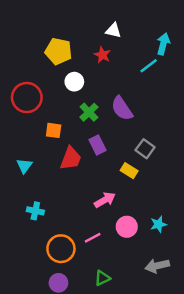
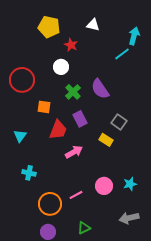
yellow pentagon: (58, 51) -> (49, 27), moved
red star: (102, 55) -> (71, 45), moved
pink arrow: (105, 200) -> (74, 152), moved

